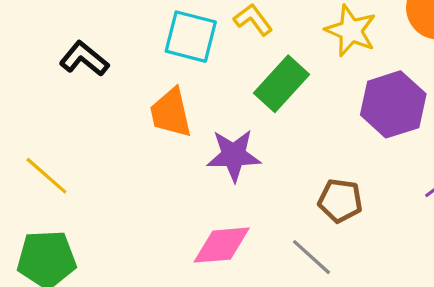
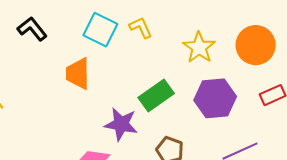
green rectangle: (282, 84) -> (156, 95), moved
purple star: (234, 155) -> (121, 124), moved

